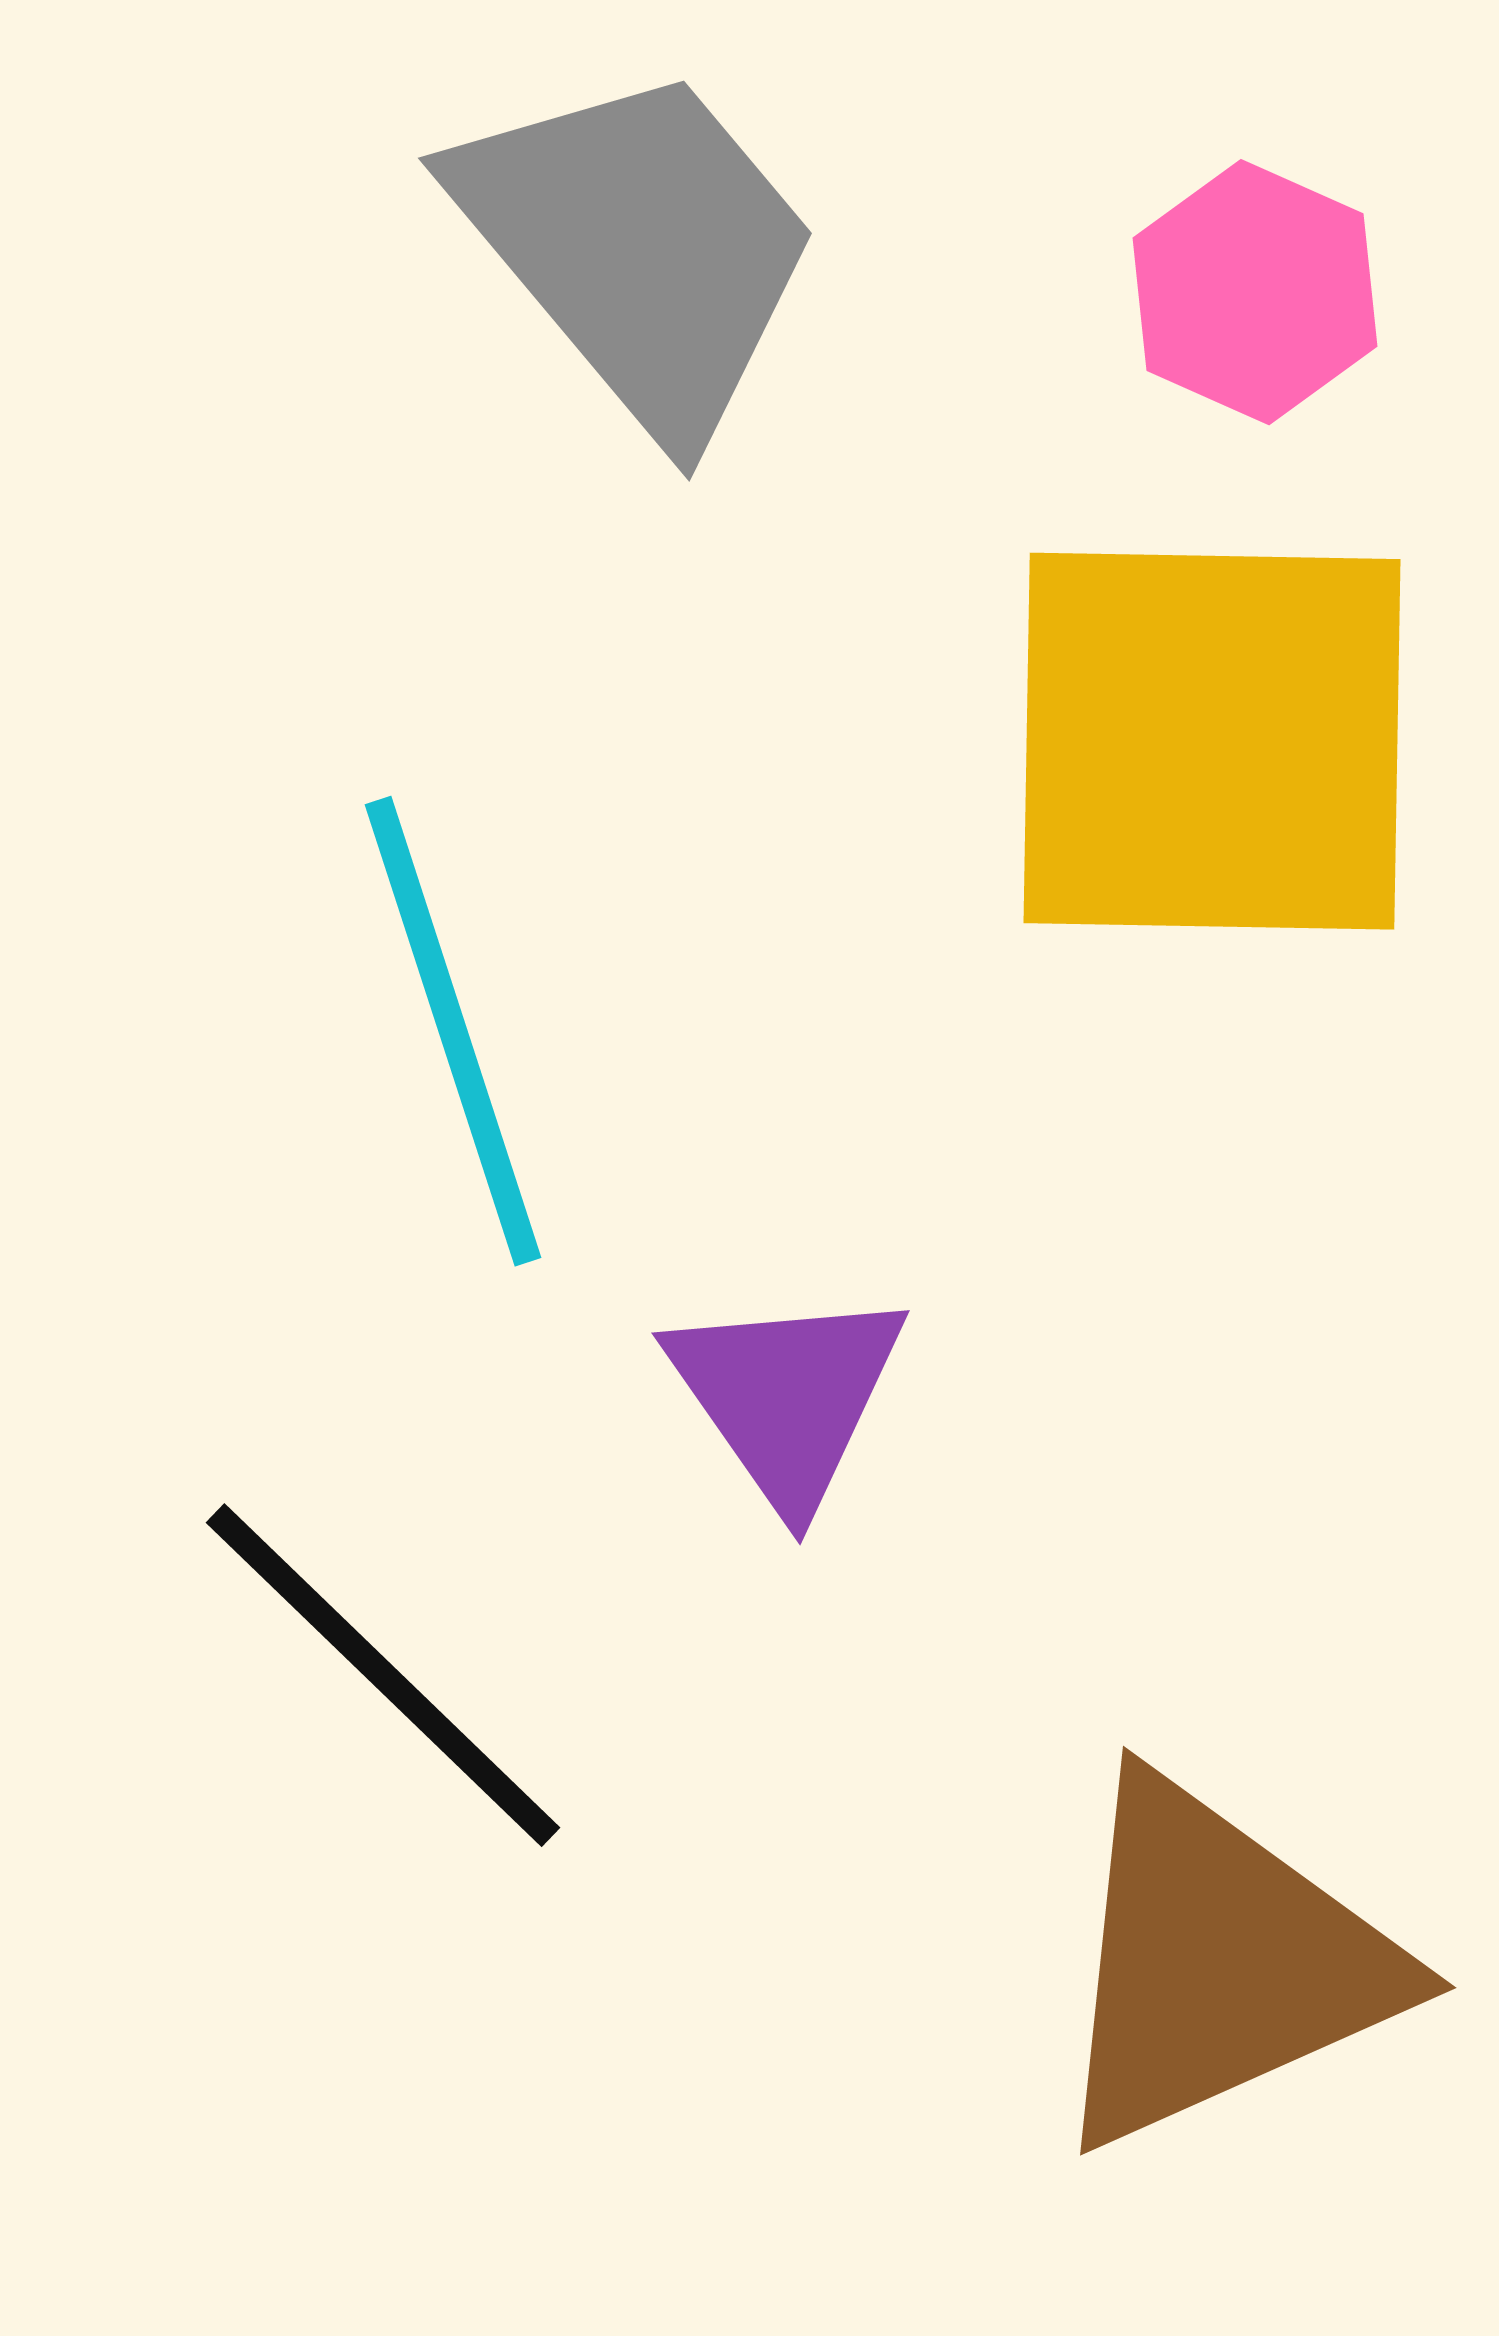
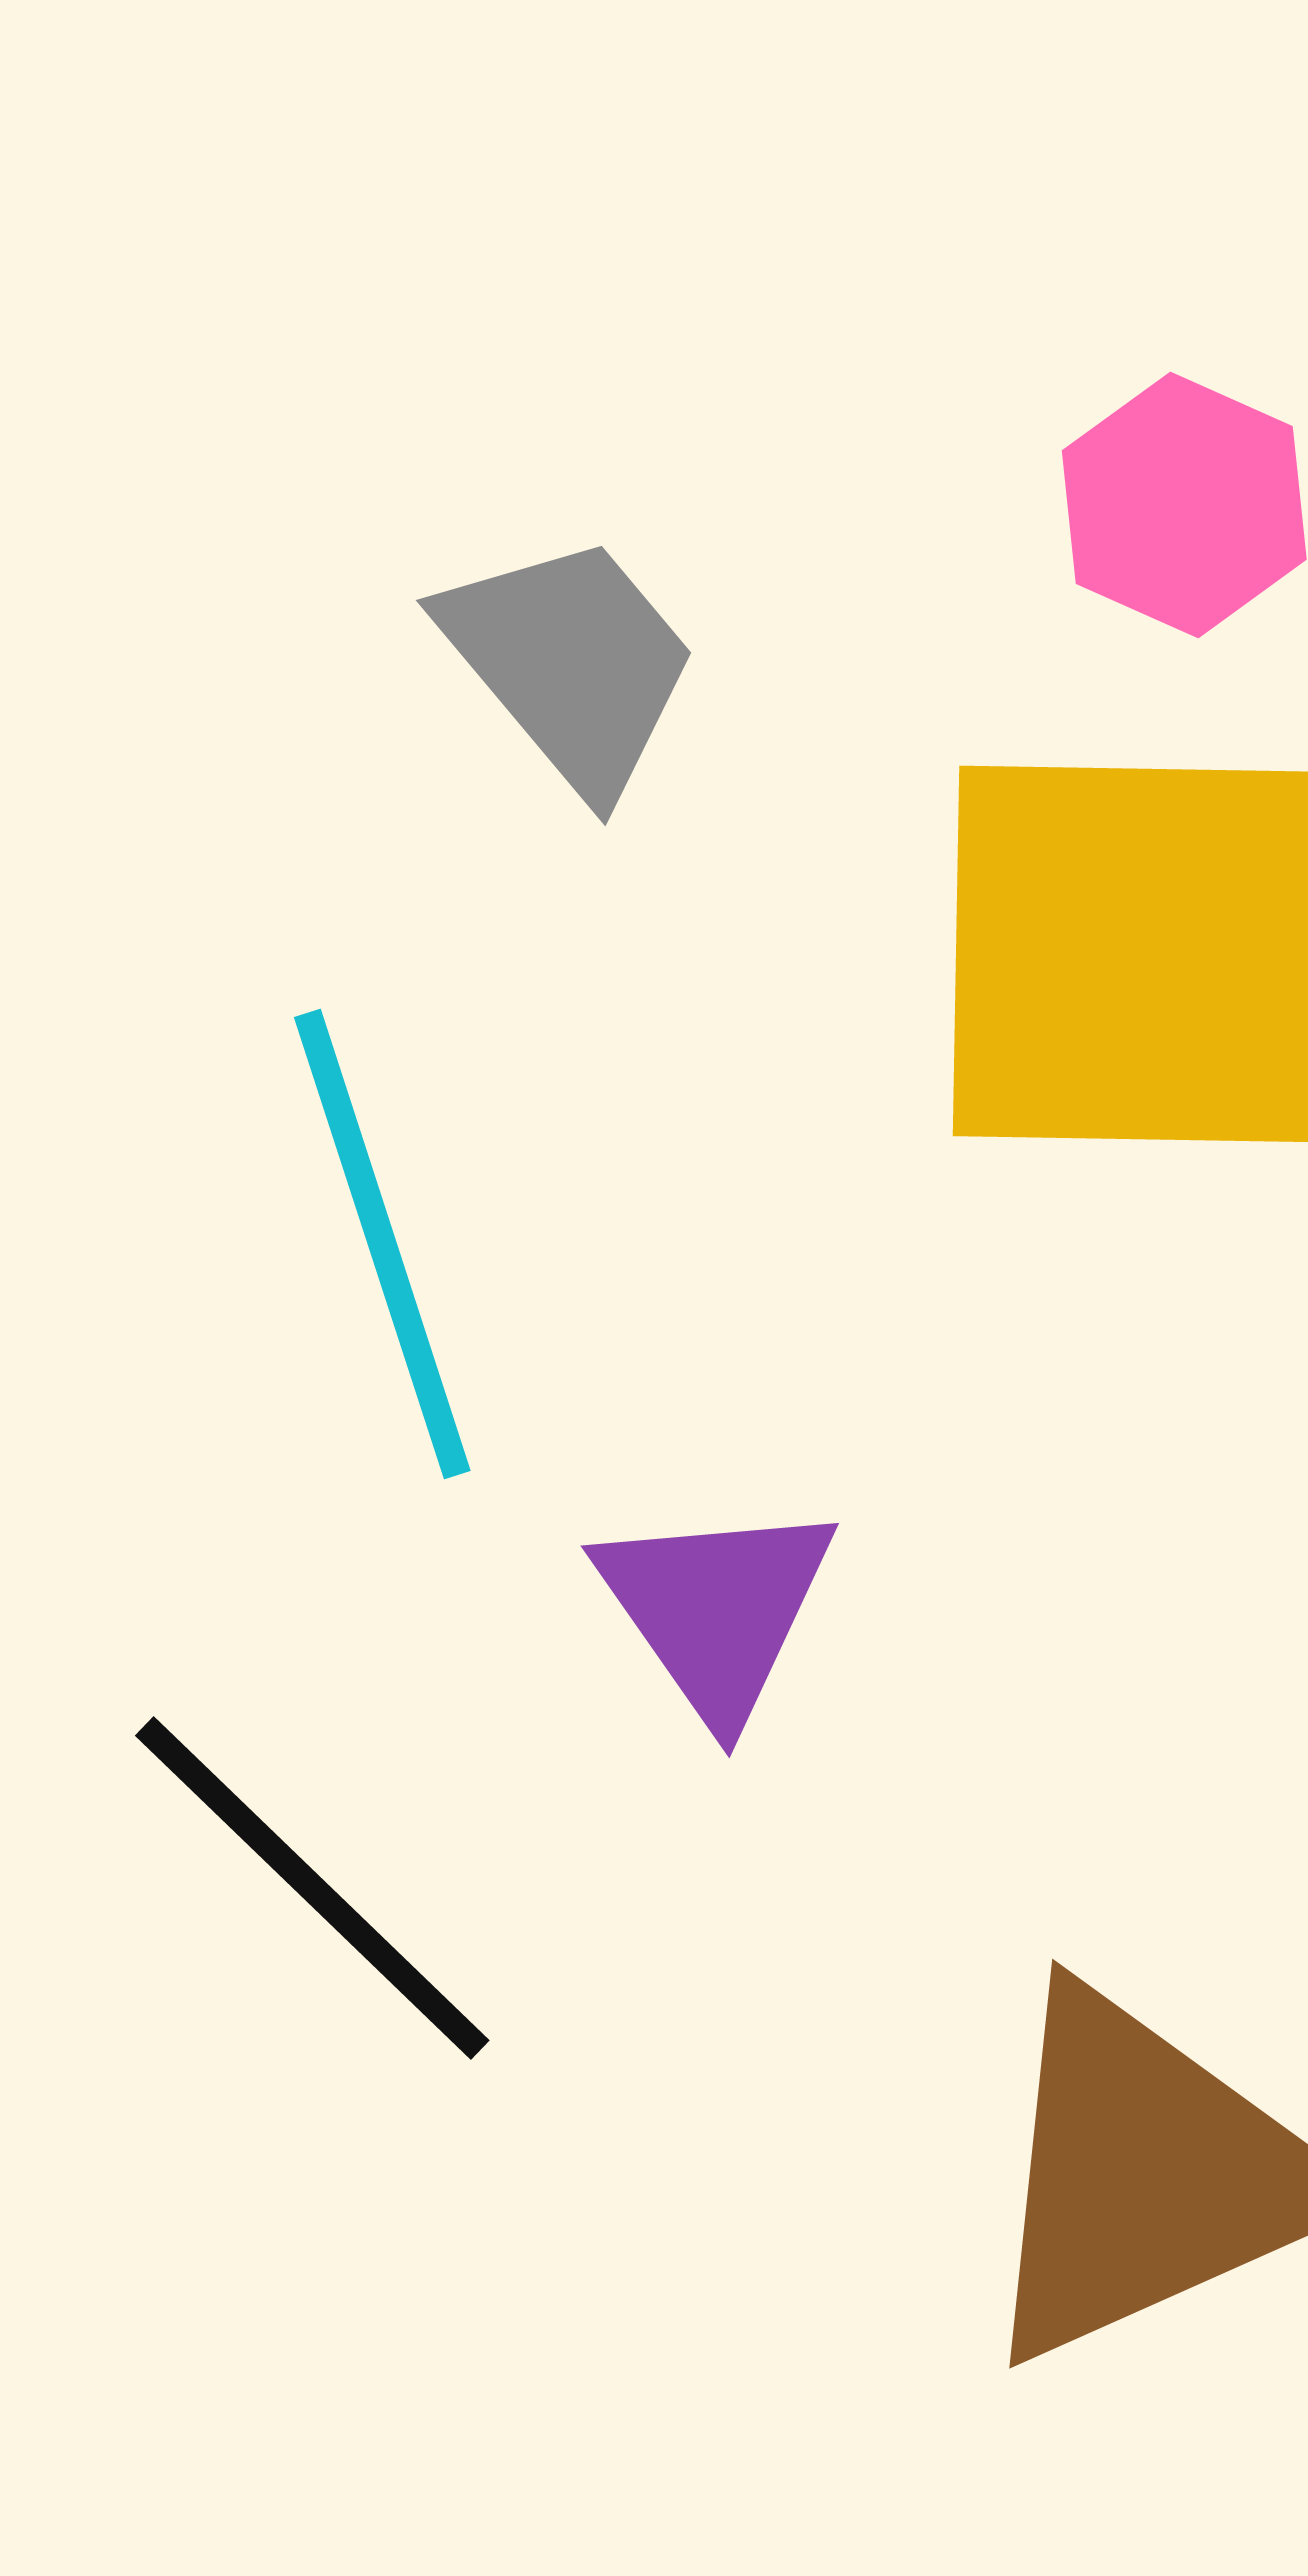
gray trapezoid: (639, 248) -> (570, 663), moved, size x0.7

